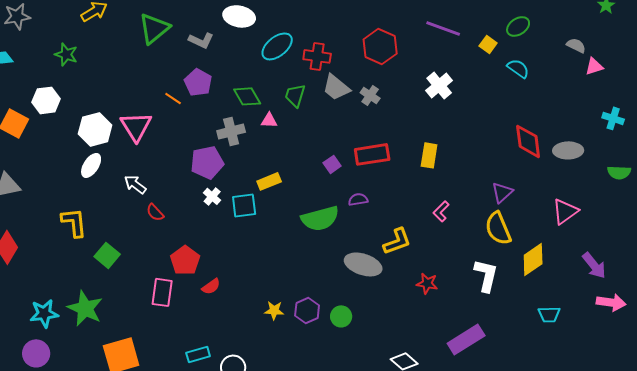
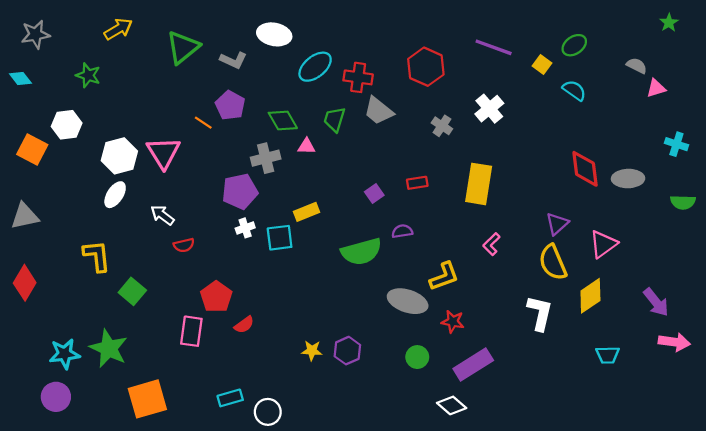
gray cross: (370, 95) -> (442, 126), moved
red rectangle: (372, 154) -> (417, 183), size x0.6
yellow rectangle: (429, 155) -> (479, 184), size x1.5
white cross: (212, 196) -> (245, 228), turned 30
pink triangle: (565, 211) -> (603, 244), moved
red semicircle: (155, 212) -> (184, 245), turned -60
red star: (427, 283) -> (453, 322), moved
green circle: (341, 316) -> (417, 357), moved
purple rectangle: (466, 339) -> (473, 365), moved

